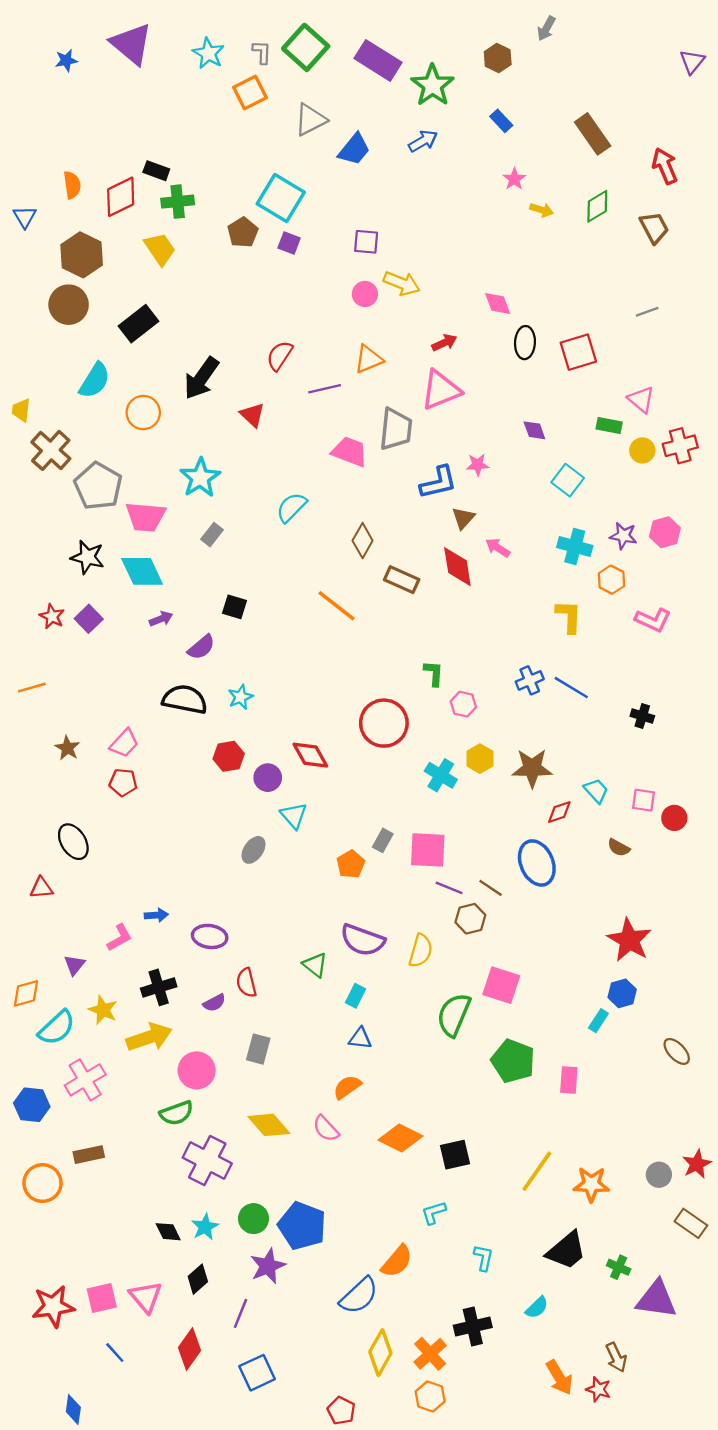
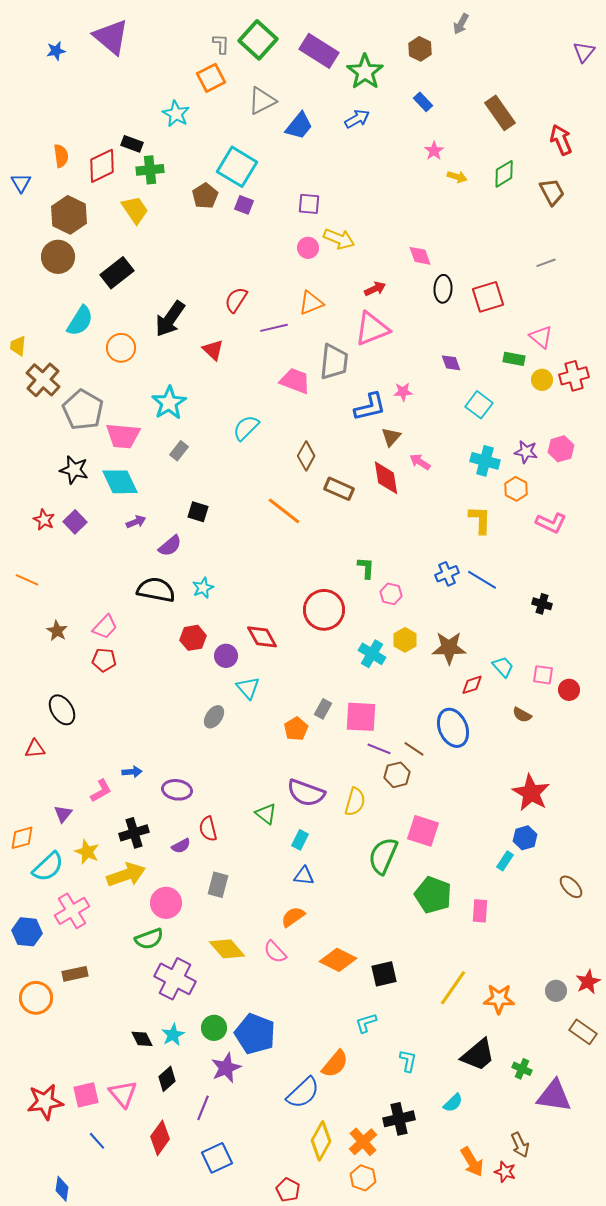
cyan star: (208, 53) -> (176, 114), moved
orange line: (32, 688) -> (27, 580), turned 40

